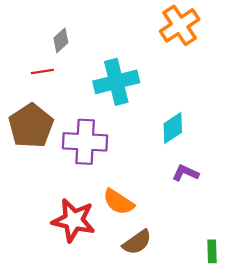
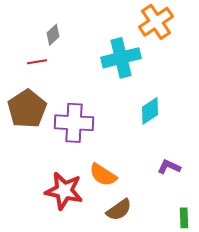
cyan cross: (116, 82) -> (121, 58), moved
purple L-shape: (185, 173) -> (169, 167), moved

